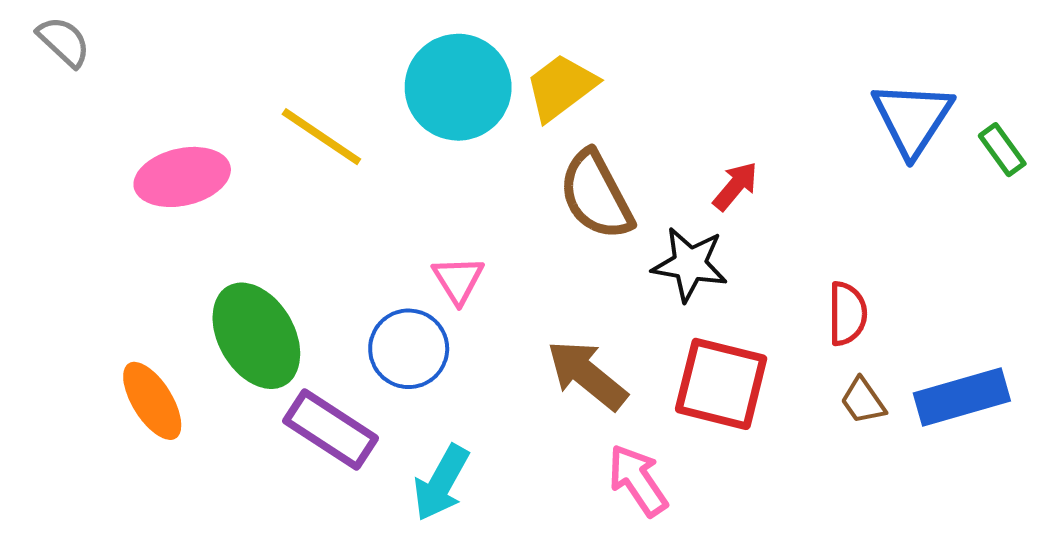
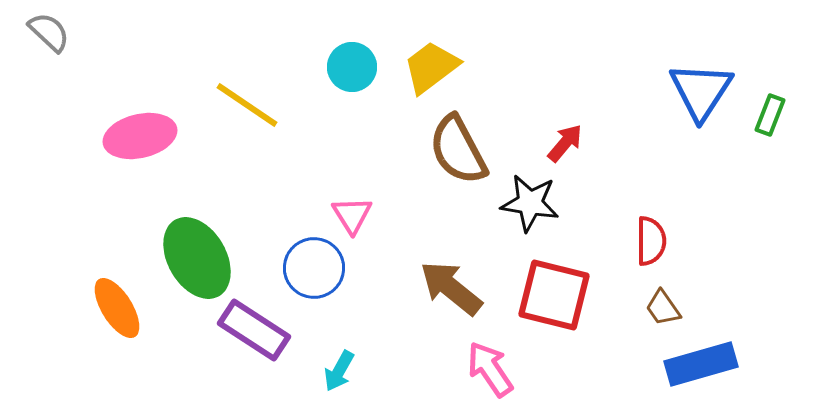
cyan circle: (458, 87) -> (352, 67), size x0.6
green rectangle: (1002, 150) -> (770, 115), turned 57
blue rectangle: (962, 397) -> (701, 364), moved
cyan arrow: (441, 483) -> (339, 371), size x0.7

